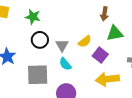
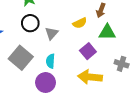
yellow semicircle: (85, 41) -> (80, 23), moved
cyan semicircle: (65, 64) -> (50, 61), moved, turned 32
gray square: (38, 75) -> (21, 58), turned 30

